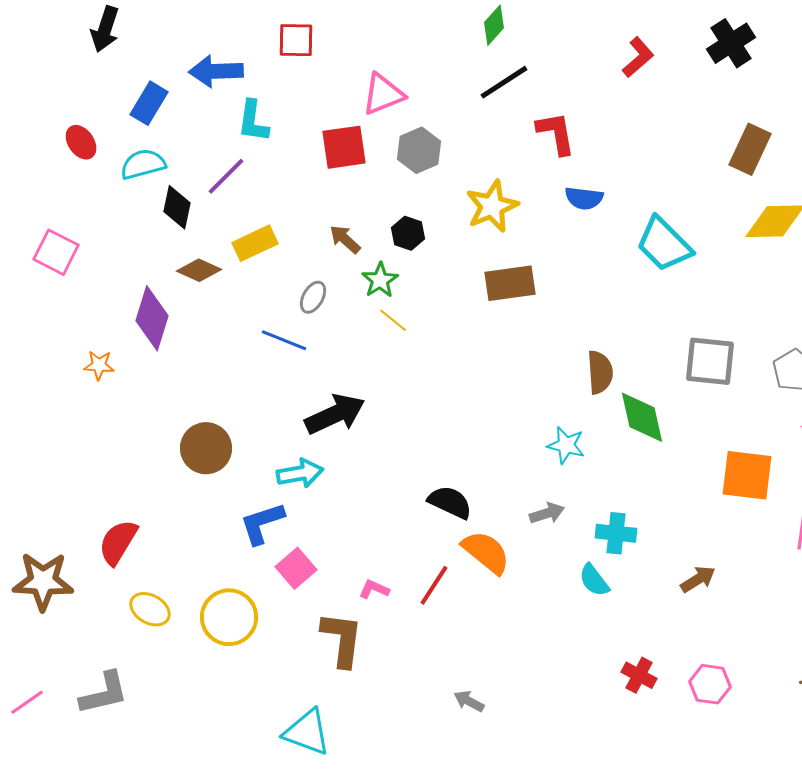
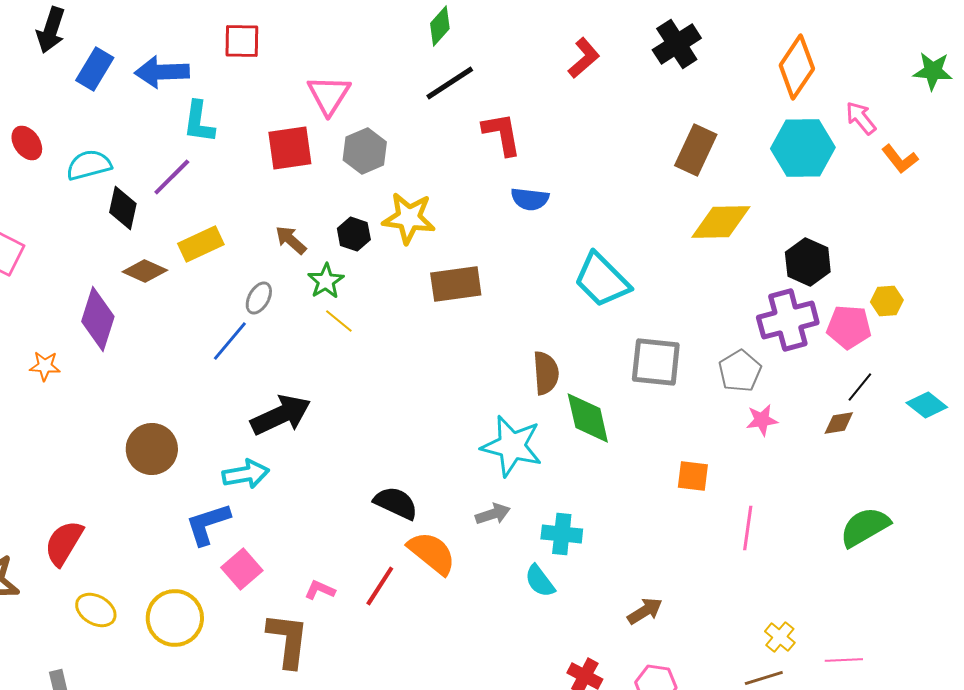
pink triangle: (383, 94) -> (329, 95), turned -36
blue rectangle: (149, 103) -> (95, 69), moved
yellow star: (492, 206) -> (409, 218), moved, turned 30
cyan trapezoid: (664, 244) -> (602, 280), moved
blue line: (284, 340) -> (230, 341), turned -72
cyan star: (566, 445) -> (512, 446), size x1.6
orange square: (747, 475) -> (693, 476), size x0.6
brown arrow: (698, 579) -> (645, 611), moved

